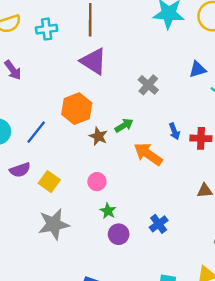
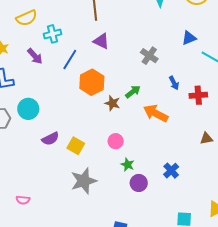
cyan cross: (47, 29) -> (52, 34), moved
purple triangle: (93, 61) -> (101, 41), size x0.7
blue arrow: (174, 131) -> (174, 83), moved
blue line: (36, 132) -> (70, 59), moved

